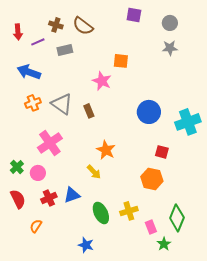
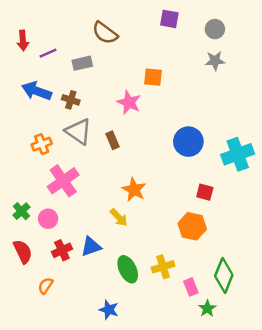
brown cross: (56, 25) -> (71, 100), moved
orange cross: (33, 103) -> (42, 144), moved

